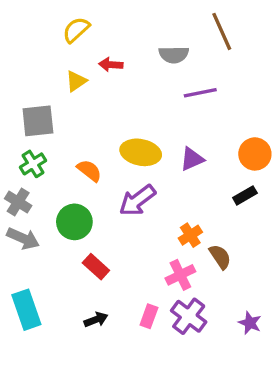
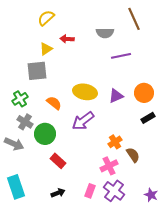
gray square: (38, 121) -> (37, 71), moved
orange circle: (255, 154) -> (144, 93), moved
gray cross: (18, 202) -> (25, 122), moved

